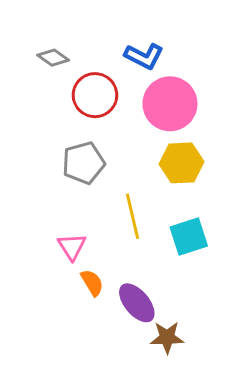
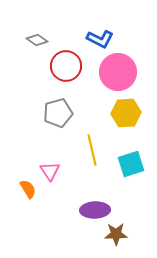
orange semicircle: (92, 283) -> (28, 189), moved
purple ellipse: (137, 303) -> (95, 210), turned -52

